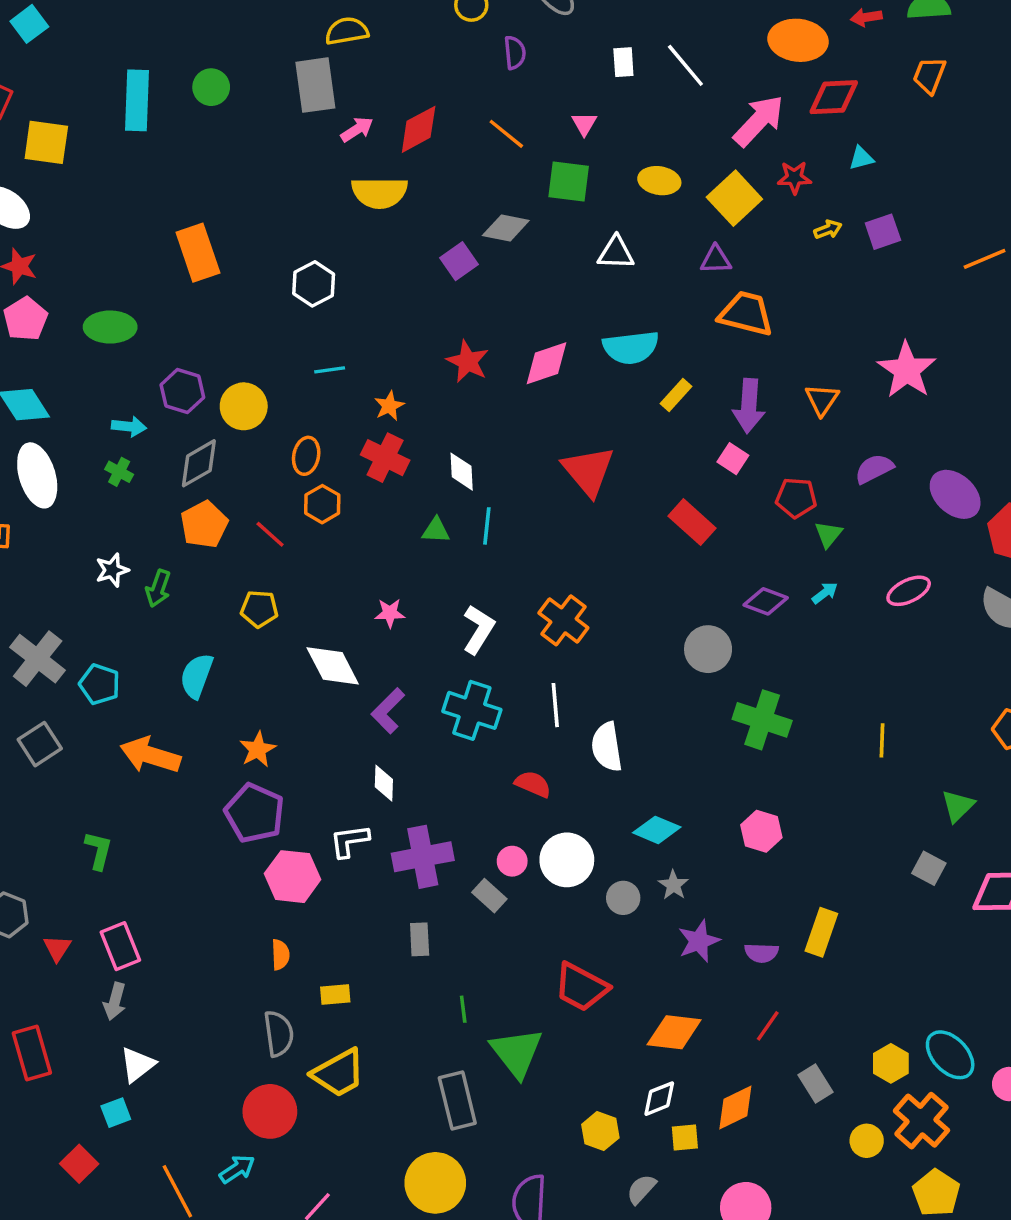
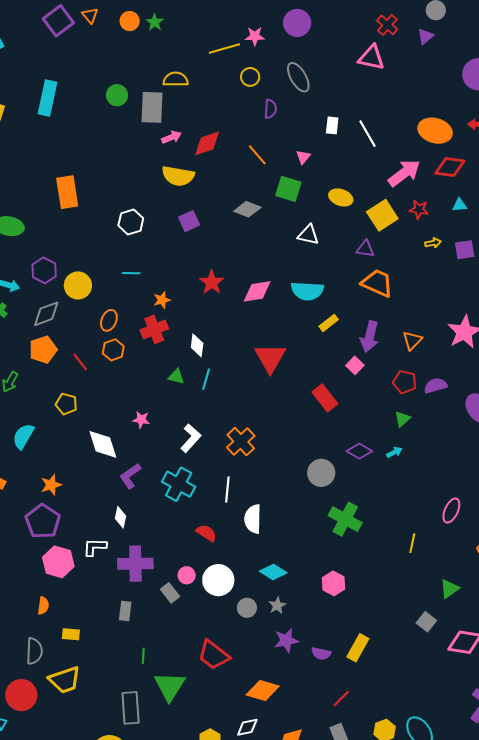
green circle: (211, 87) -> (117, 95), moved
purple square: (459, 261) -> (189, 221), moved
red cross: (385, 458) -> (154, 329), turned 32
red pentagon: (796, 498) -> (405, 382), moved
pink ellipse: (909, 591) -> (451, 511), moved, turned -50
red line: (768, 1026) -> (341, 699), moved

